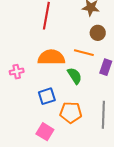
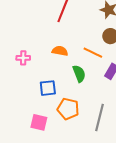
orange semicircle: (51, 57) -> (60, 51), size x0.6
pink square: (45, 132) -> (39, 122), turned -30

